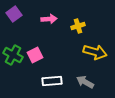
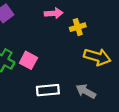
pink arrow: (49, 19) -> (54, 13), moved
pink square: (35, 55) -> (28, 60), turned -35

